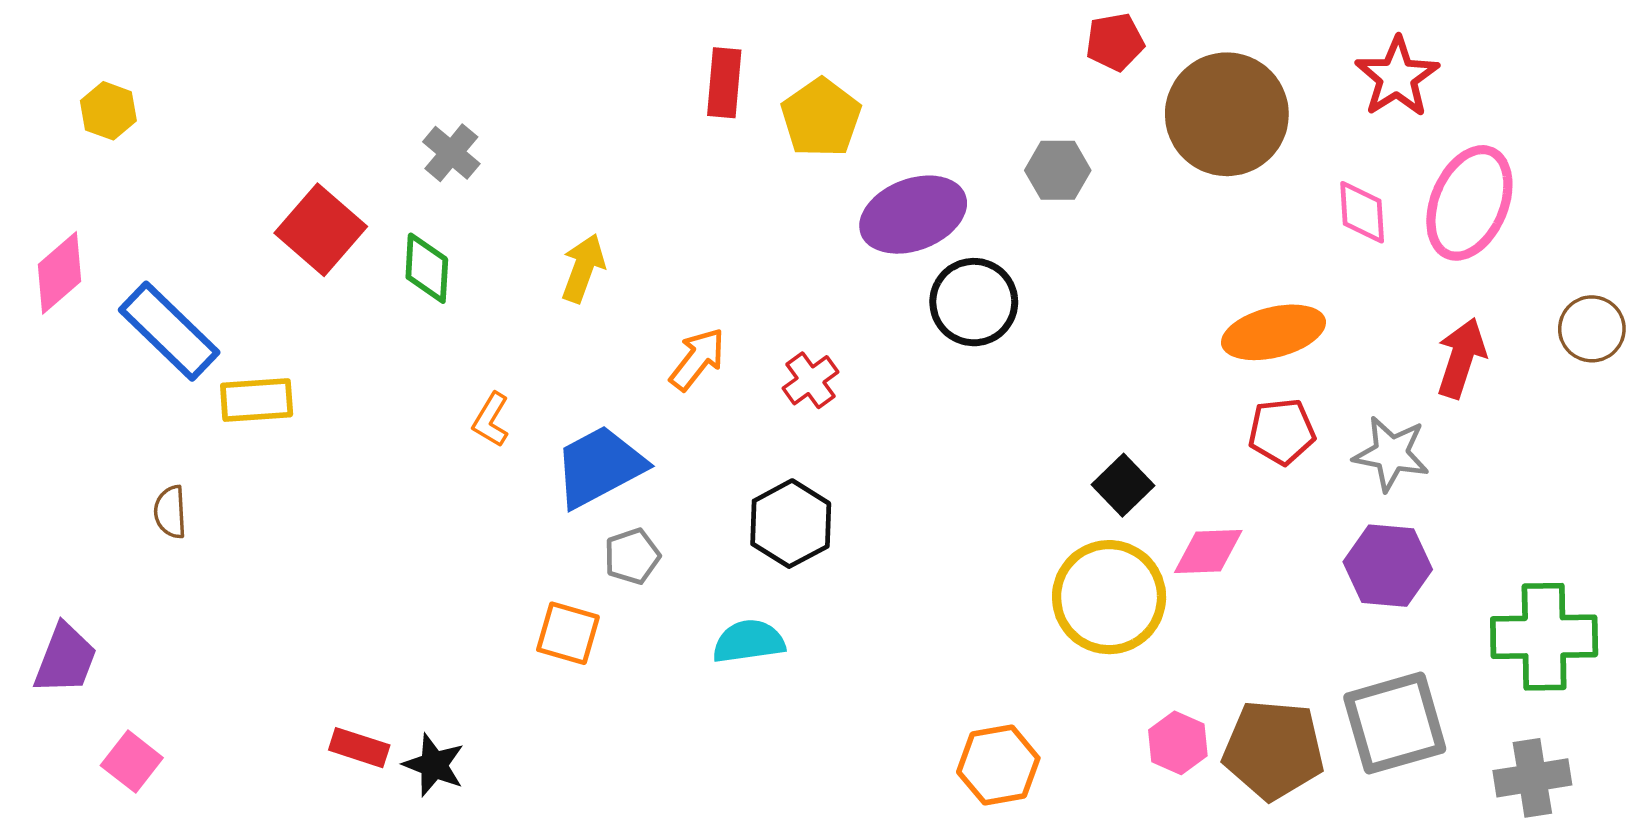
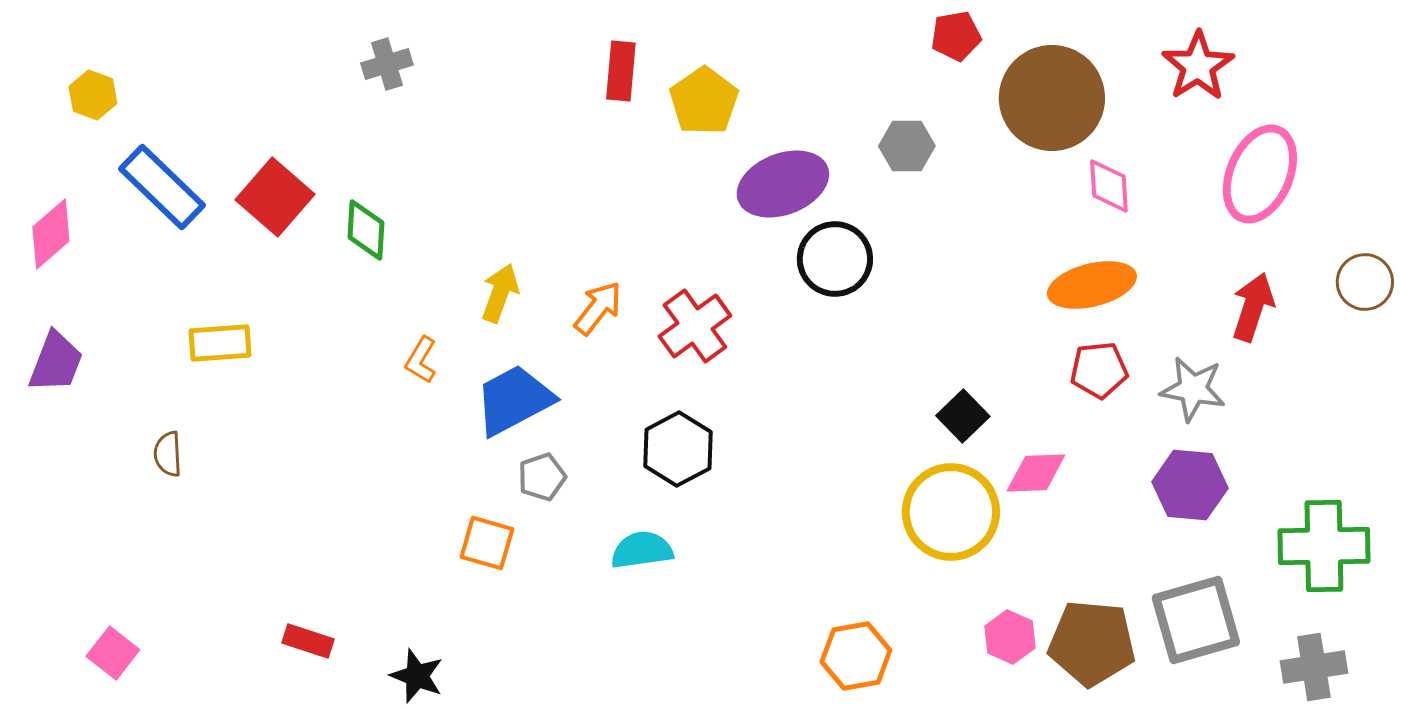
gray cross: (451, 153) -> (387, 64), moved, turned 33
pink diamond: (1362, 212) -> (1109, 186), moved
yellow arrow: (583, 268) -> (500, 293), moved
blue rectangle: (169, 331) -> (162, 187), moved
red cross: (811, 380) -> (695, 326), size x1.5
brown semicircle: (170, 512) -> (168, 454), moved
purple trapezoid: (65, 659) -> (56, 362), moved
black star: (434, 765) -> (417, 676), moved

